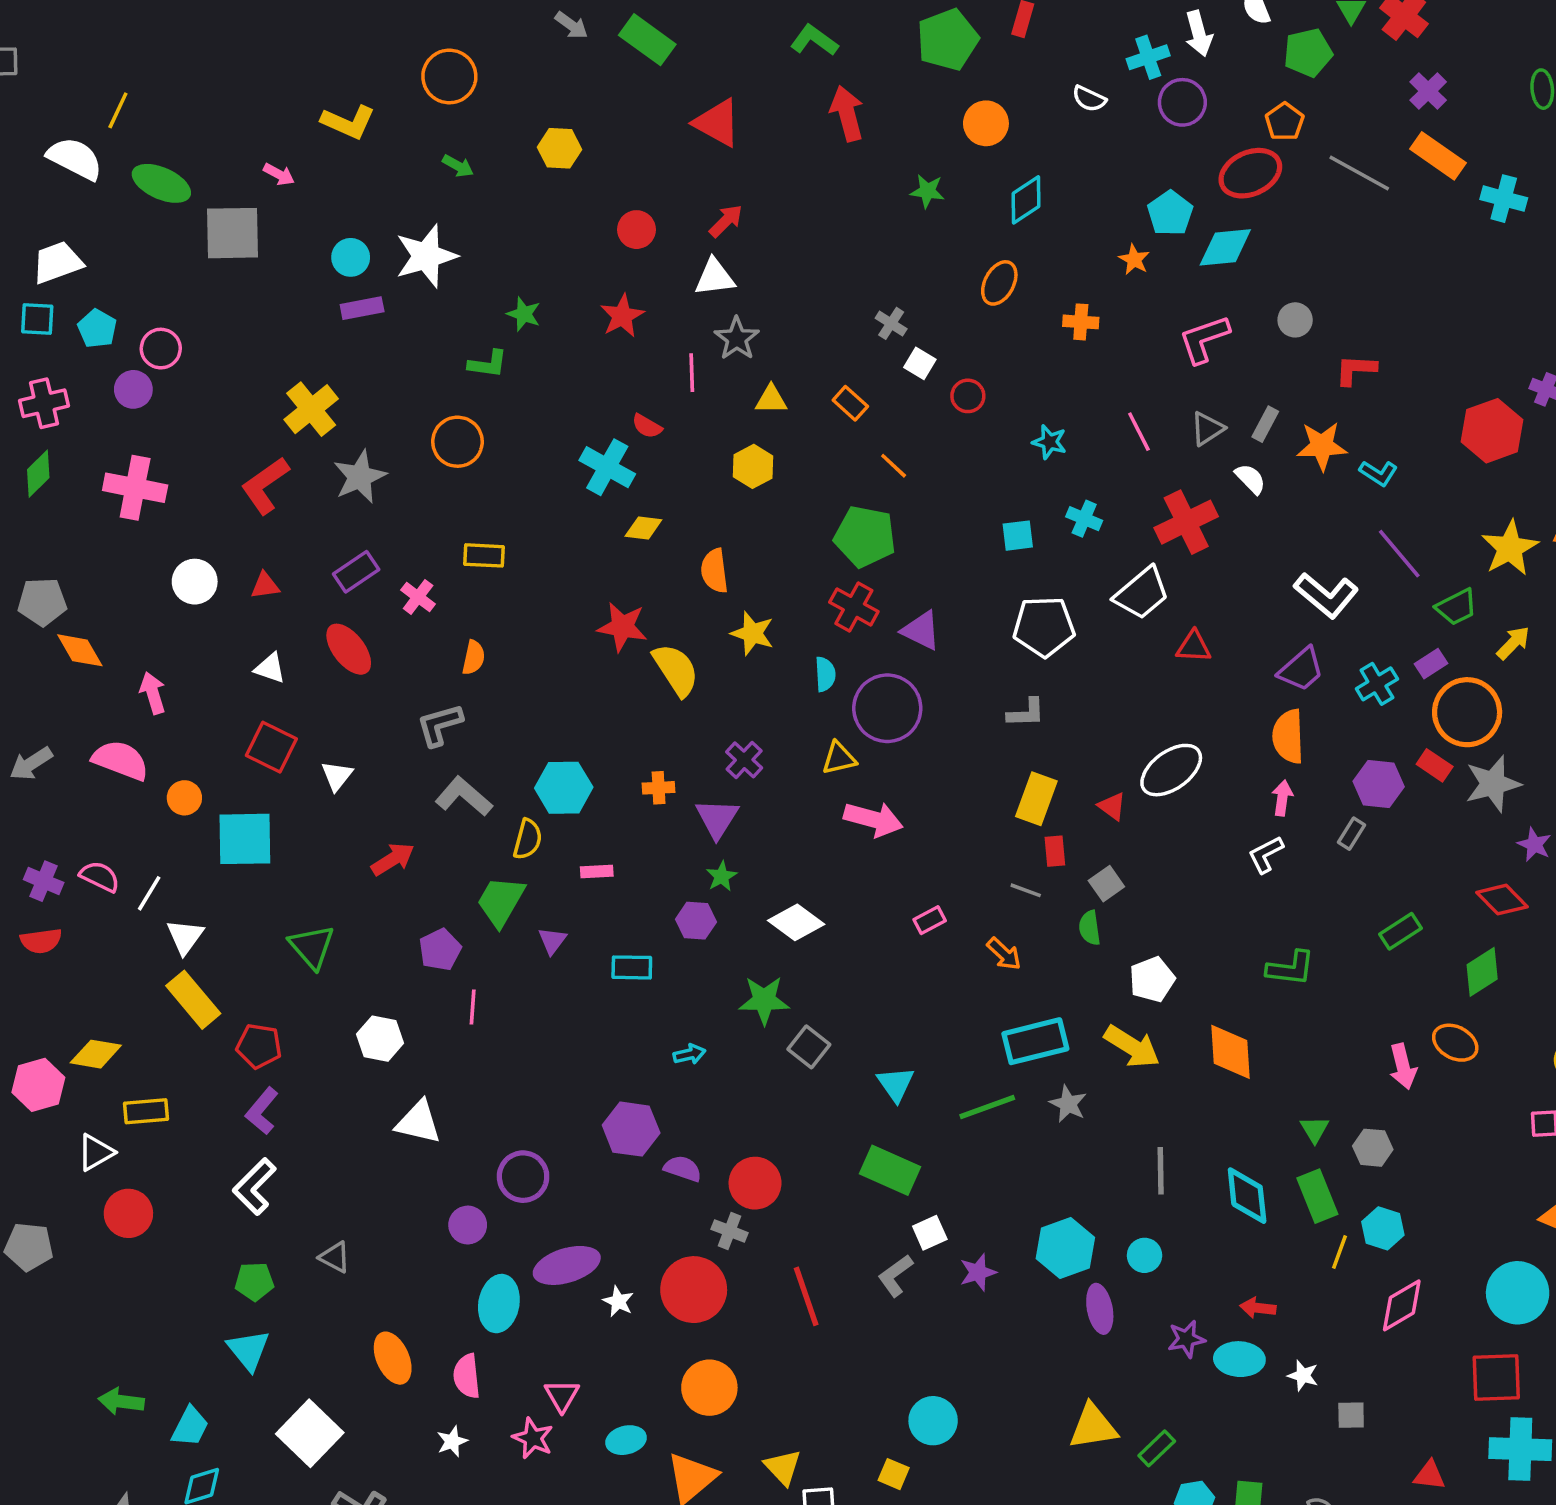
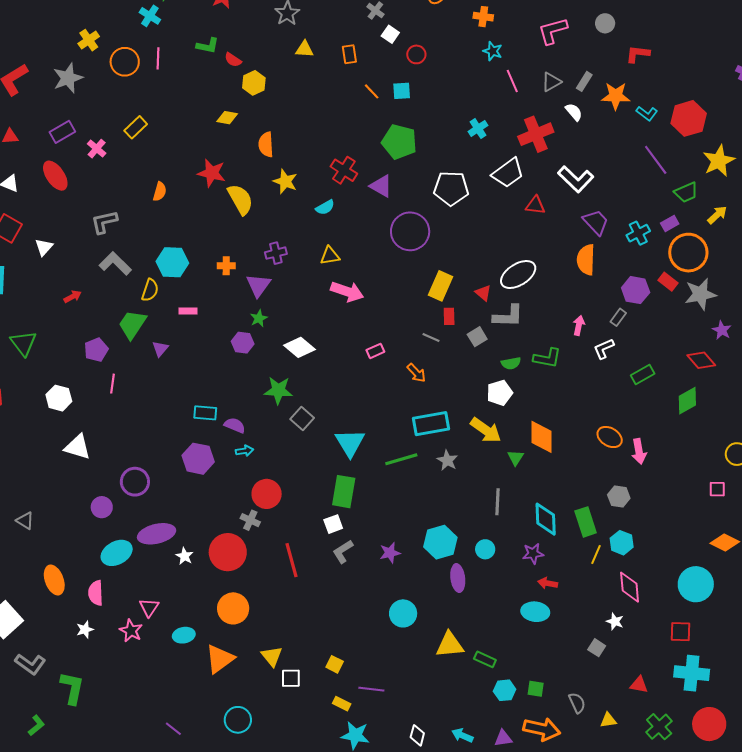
green L-shape: (488, 364) -> (208, 46), moved
pink line: (692, 373) -> (158, 58), moved
orange rectangle: (850, 403) -> (349, 54), turned 36
yellow cross: (311, 409) -> (89, 40), moved, size x0.7
red hexagon: (1492, 431) -> (689, 118), moved
cyan star: (1049, 442) -> (493, 51), moved
yellow hexagon: (753, 466) -> (254, 83), moved
cyan cross: (607, 467) -> (150, 16), moved, size x0.7
cyan cross: (1084, 519) -> (478, 128), turned 30
green pentagon: (865, 536) -> (399, 142), moved
cyan square: (1018, 536) -> (402, 91), moved
yellow rectangle: (484, 555) -> (136, 127), turned -50
white L-shape: (1326, 595) -> (576, 179), moved
orange semicircle: (474, 658) -> (160, 192), moved
purple trapezoid: (1301, 669) -> (596, 222), turned -96
cyan semicircle: (825, 674) -> (325, 207), turned 60
purple circle: (887, 708) -> (410, 231), moved
gray L-shape: (1026, 713) -> (508, 316), moved, size x1.4
purple cross: (744, 760) -> (276, 253), turned 30
pink arrow: (1282, 798) -> (579, 325), moved
white L-shape: (1266, 854) -> (604, 349), moved
red arrow: (393, 859) -> (73, 297), size x0.7
green semicircle: (1090, 928) -> (511, 363), moved, turned -96
cyan rectangle: (632, 967) -> (205, 413), moved
green L-shape: (1291, 968) -> (547, 358), moved
orange ellipse: (1455, 1043) -> (610, 437), moved
cyan arrow: (690, 1054) -> (245, 451), moved
cyan triangle: (896, 1084) -> (350, 443), size x1.4
green triangle: (1314, 1129) -> (516, 458), moved
purple semicircle: (683, 1169) -> (235, 425), moved
green rectangle: (890, 1170) -> (344, 492), turned 72
white square: (930, 1233) -> (333, 524), moved
cyan ellipse: (499, 1304) -> (117, 553), turned 48
pink diamond: (1402, 1305) -> (630, 587), turned -68
purple star: (1186, 1339) -> (533, 554), moved
white star: (1303, 1376) -> (615, 621), moved
red square: (1496, 1377) -> (681, 632), size x0.7
gray square: (1351, 1415) -> (597, 648), turned 30
cyan circle: (933, 1421) -> (403, 613), moved
green rectangle: (1157, 1448) -> (485, 659), turned 65

